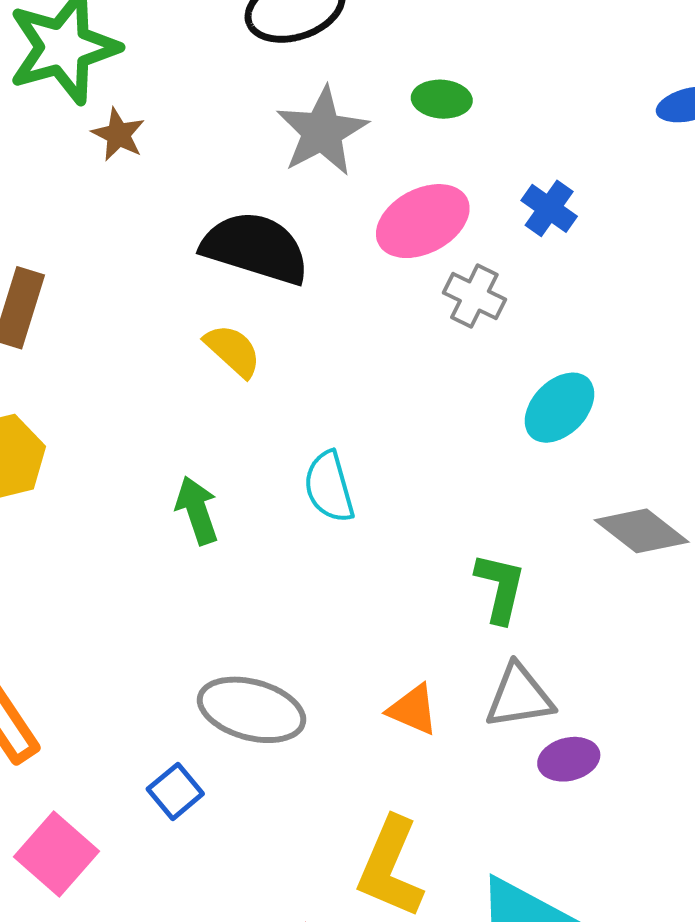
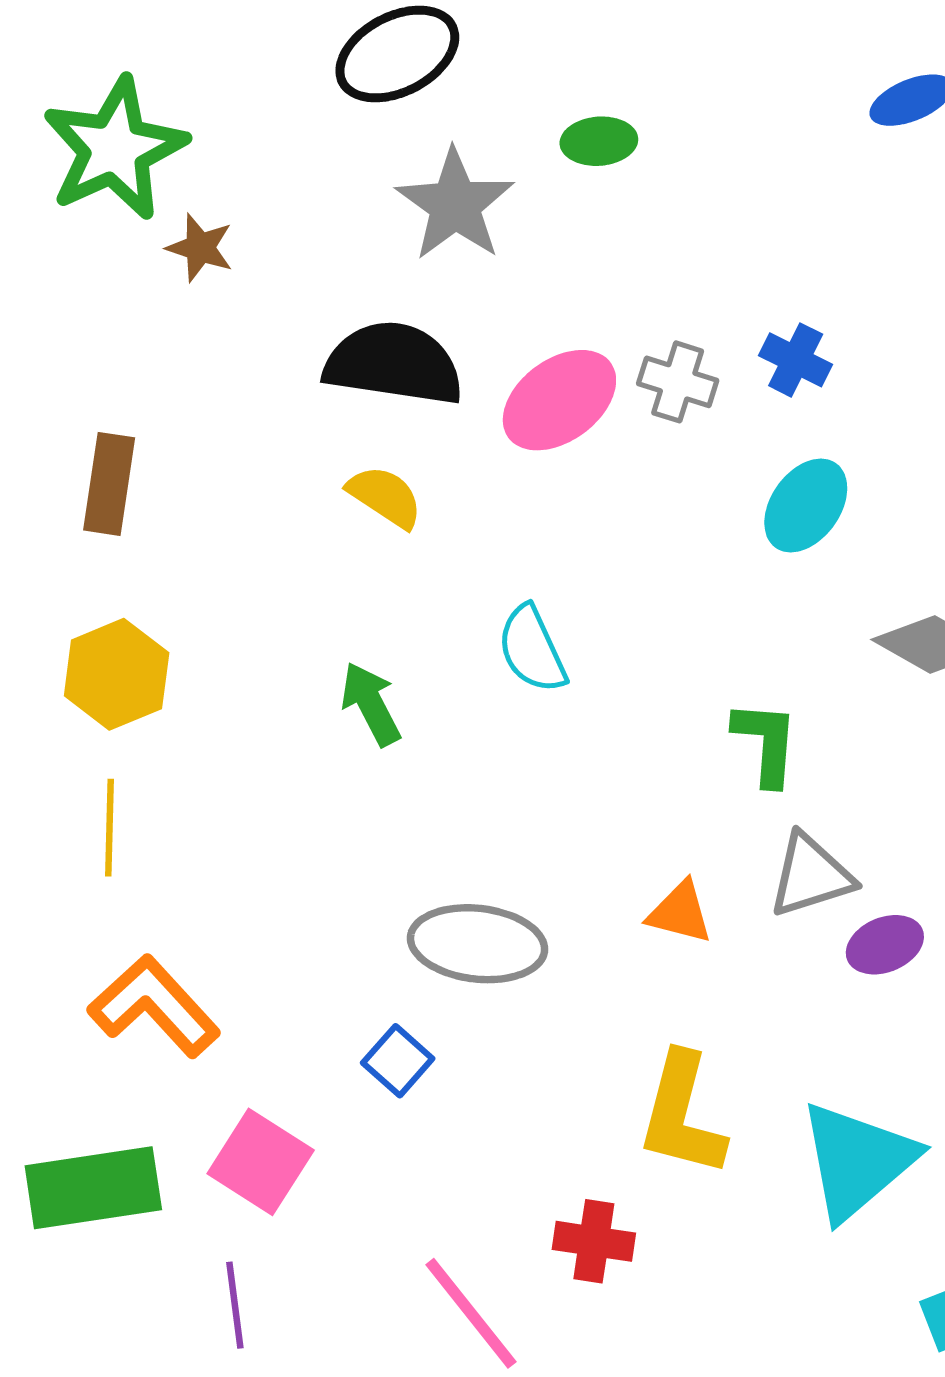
blue cross: (549, 208) -> (796, 360), moved
pink ellipse: (423, 221) -> (559, 400), moved

